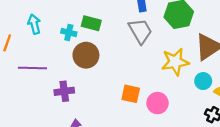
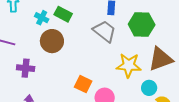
gray trapezoid: (140, 31) -> (104, 31), turned -35

